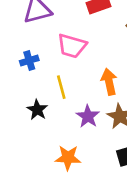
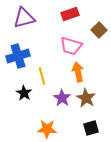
pink trapezoid: (72, 46) -> (71, 46), moved
blue cross: (29, 61) -> (18, 56), size x1.6

